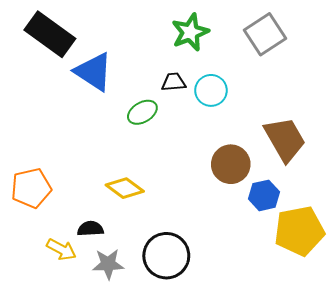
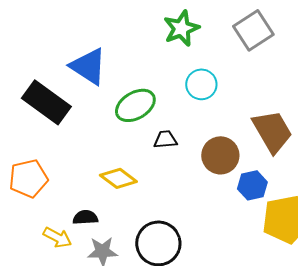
black rectangle: (50, 34) -> (46, 102), moved
black trapezoid: (174, 82) -> (165, 139), moved
green ellipse: (142, 112) -> (135, 105), size x1.4

